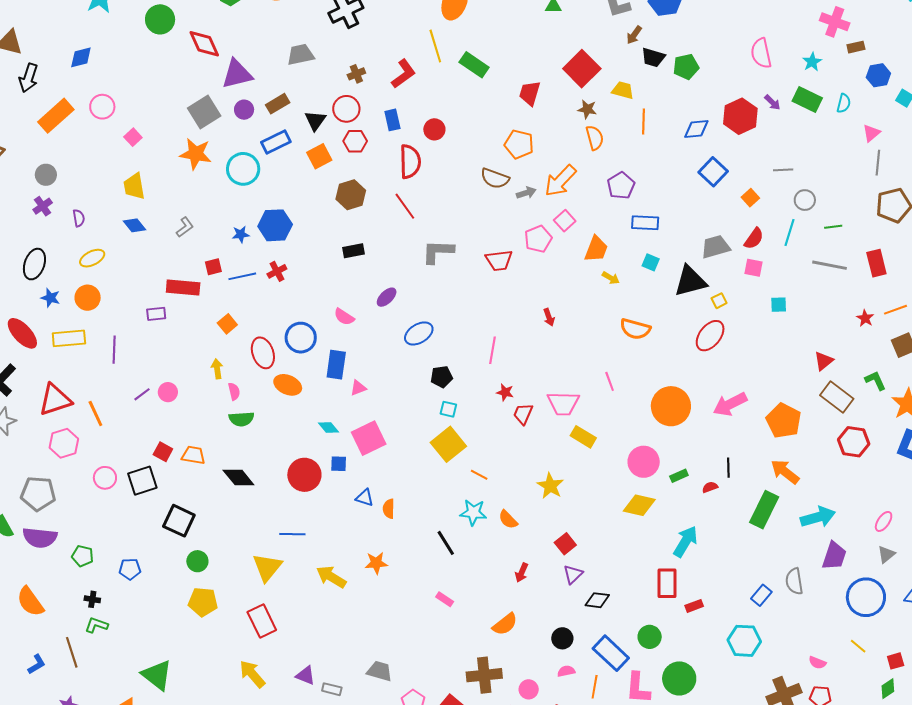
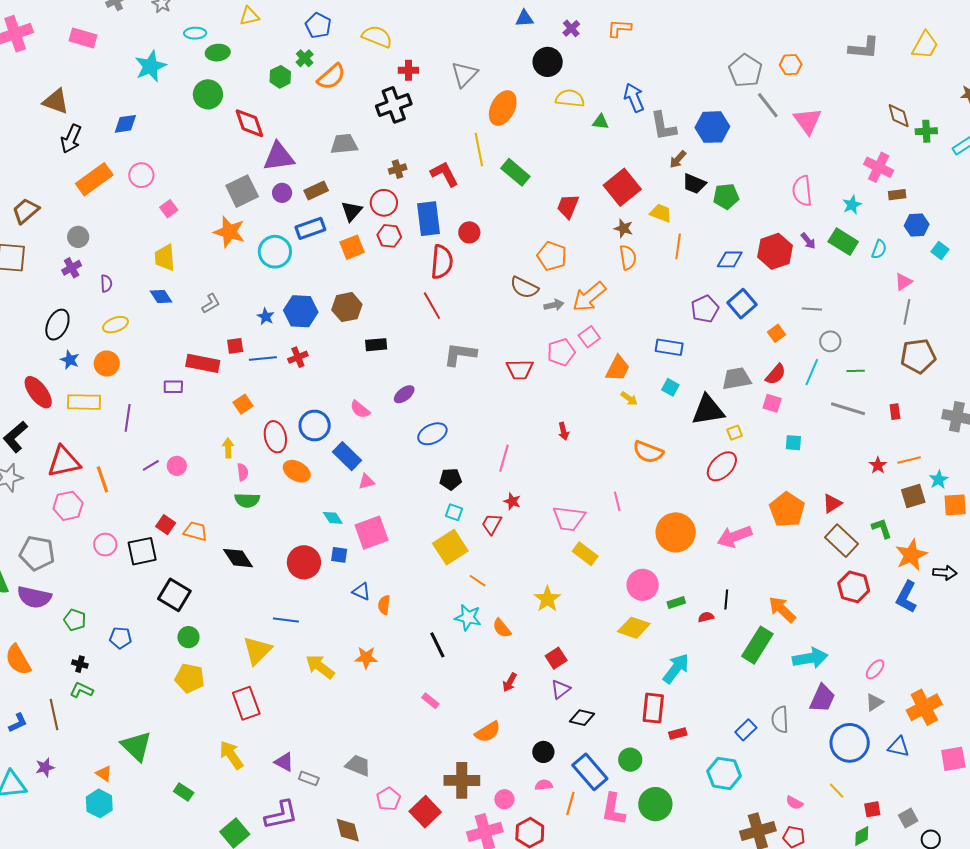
red L-shape: (404, 74) -> (444, 174), turned -88
blue rectangle: (392, 120) -> (429, 219), size x1.6
purple pentagon: (621, 186) -> (705, 309), moved
brown hexagon: (351, 195) -> (347, 307), moved
blue star: (241, 234) -> (266, 317), turned 30
red rectangle: (876, 263) -> (895, 412), size x0.6
blue rectangle: (336, 365) -> (347, 456), turned -60
red trapezoid: (523, 414) -> (492, 524), moved
orange pentagon: (784, 421) -> (787, 510), moved

